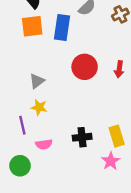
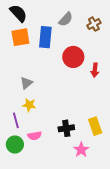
red circle: (85, 67) -> (73, 57), moved
pink star: (111, 161) -> (81, 150), moved
green circle: (20, 166) -> (15, 145), moved

